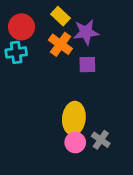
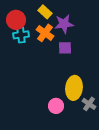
cyan cross: (16, 52) -> (21, 35), moved
yellow ellipse: (74, 118) -> (74, 88), moved
gray cross: (101, 140) -> (89, 104), moved

